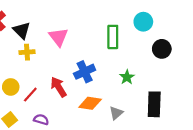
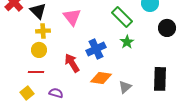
green rectangle: (113, 37) -> (122, 17), turned -45
green star: (127, 77) -> (127, 42), moved
yellow circle: (11, 87) -> (39, 50), moved
red line: (30, 95) -> (36, 72), moved, turned 49

